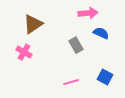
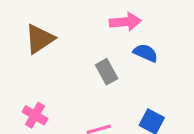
pink cross: (24, 52) -> (35, 115), moved

